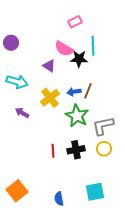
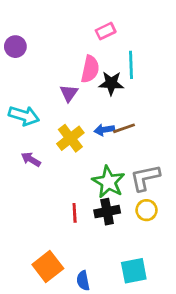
purple circle: (11, 43) -> (15, 47), moved
pink semicircle: (64, 49) -> (90, 69), turned -108
purple triangle: (49, 66) -> (69, 93), turned 32
brown line: (88, 91) -> (124, 128), turned 49
green star: (77, 116) -> (108, 182), moved
orange square: (17, 191) -> (48, 267), moved

